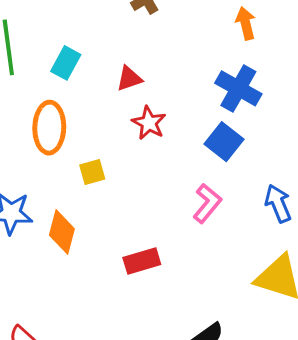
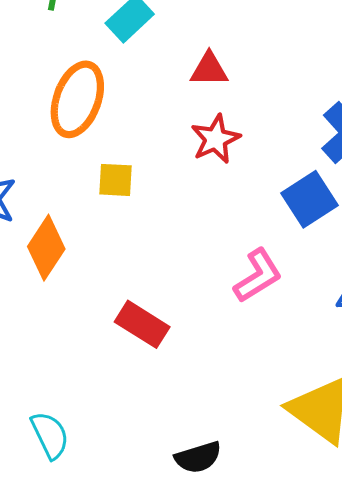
red rectangle: (142, 261) -> (142, 324), turned 30

